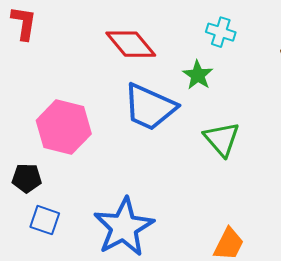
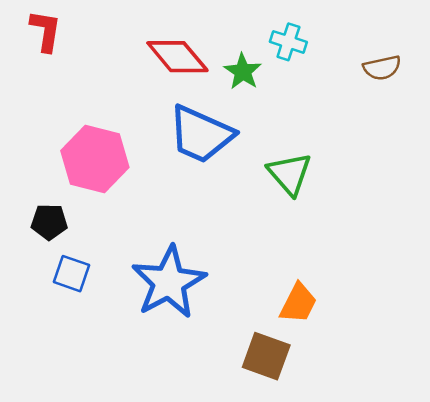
green star: (198, 75) -> (243, 71), moved

